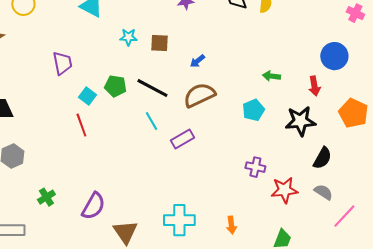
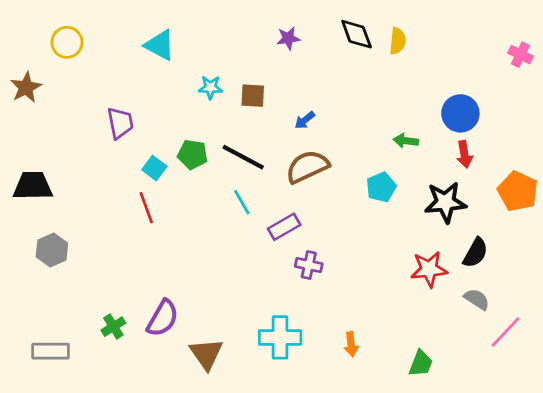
blue circle: (334, 56) -> (460, 113), moved
purple cross: (255, 167) -> (309, 265), moved
red star: (284, 190) -> (429, 269), moved
green cross: (46, 197) -> (113, 327), moved

